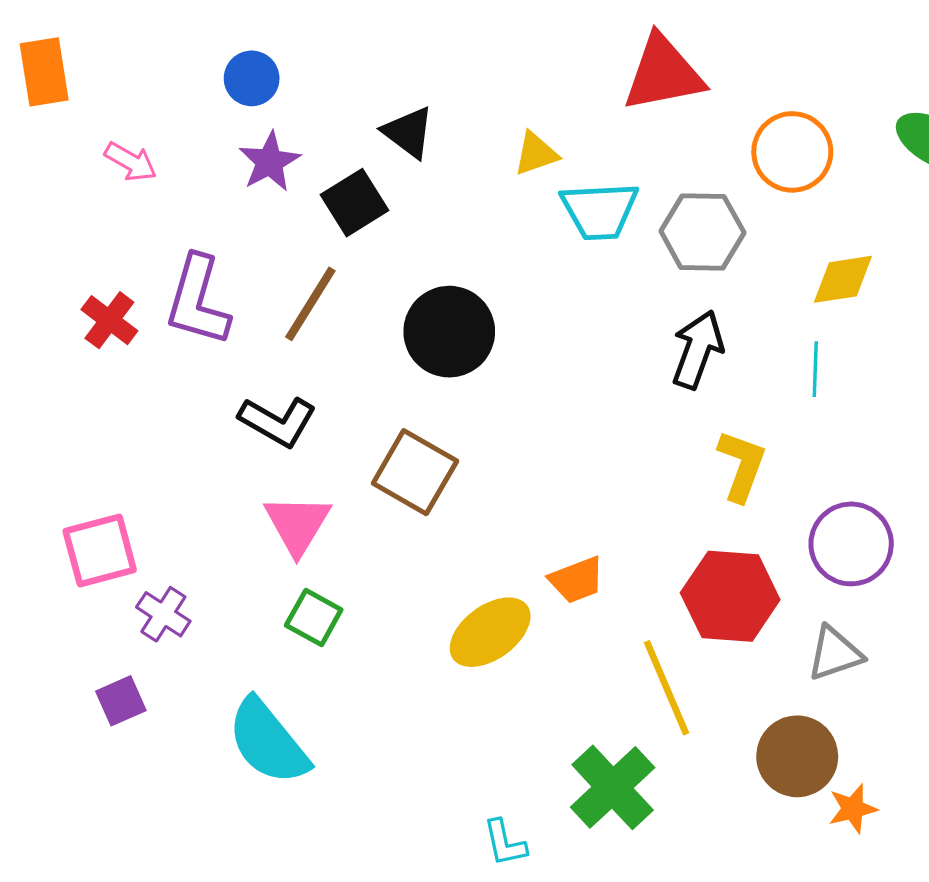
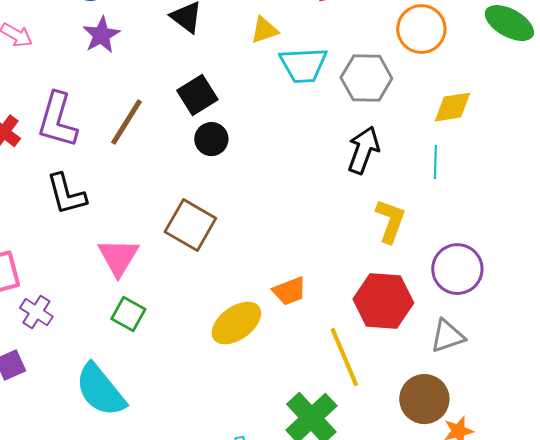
black square: (354, 203) -> (197, 95), moved
black circle: (449, 332) -> (211, 139), size x0.6
black L-shape: (278, 421) -> (66, 194), moved, turned 45

